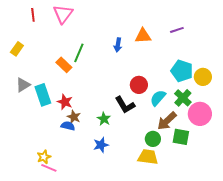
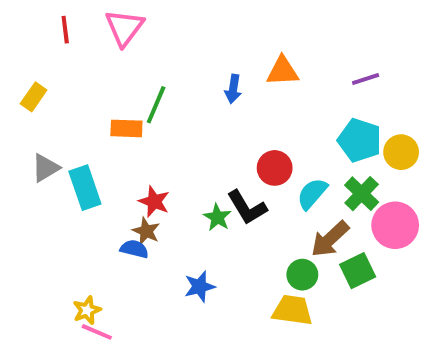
purple line: (177, 30) -> (366, 79), moved
orange rectangle: (64, 65) -> (126, 128), turned -42
red star: (65, 102) -> (154, 202), moved
green star: (104, 119) -> (217, 217), moved
green square: (181, 137) -> (358, 271), turned -36

